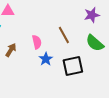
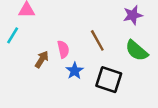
brown arrow: (11, 50) -> (42, 59), moved
black square: (73, 66) -> (109, 80), turned 30

